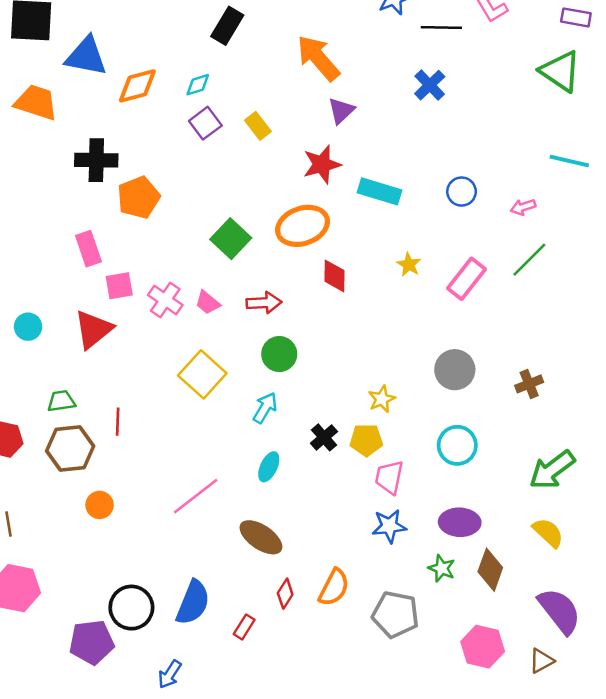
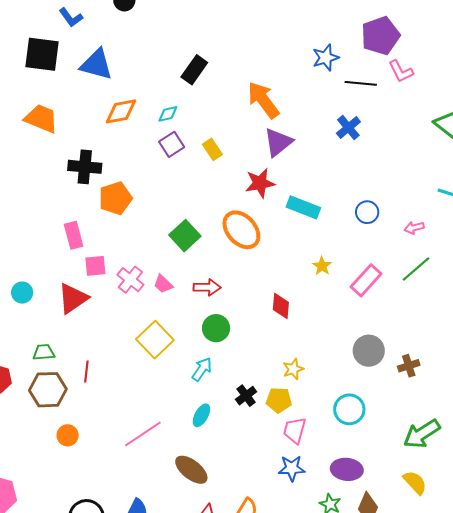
blue triangle: (86, 56) -> (96, 64), moved
purple triangle: (341, 111) -> (278, 142), size x1.4
orange ellipse: (303, 226) -> (241, 230), turned 63
red diamond: (334, 276) -> (281, 306), moved
gray circle: (455, 370) -> (369, 351), moved

